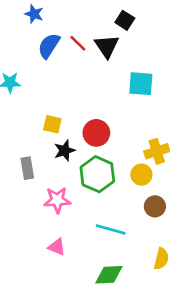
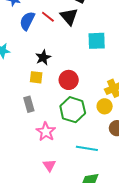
black star: (65, 151) -> (43, 57), moved
gray rectangle: (27, 168) -> (29, 104), moved
pink star: (57, 200) -> (46, 132), turned -30
pink triangle: (57, 247) -> (49, 165), turned 40

